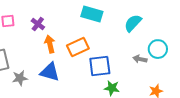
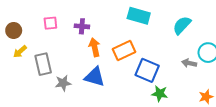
purple cross: (38, 24) -> (82, 26), turned -32
blue square: (100, 66) -> (147, 70), turned 30

